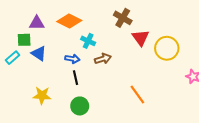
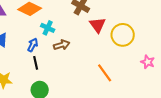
blue arrow: (72, 59) -> (33, 45), turned -72
orange line: (137, 94) -> (105, 73), moved

